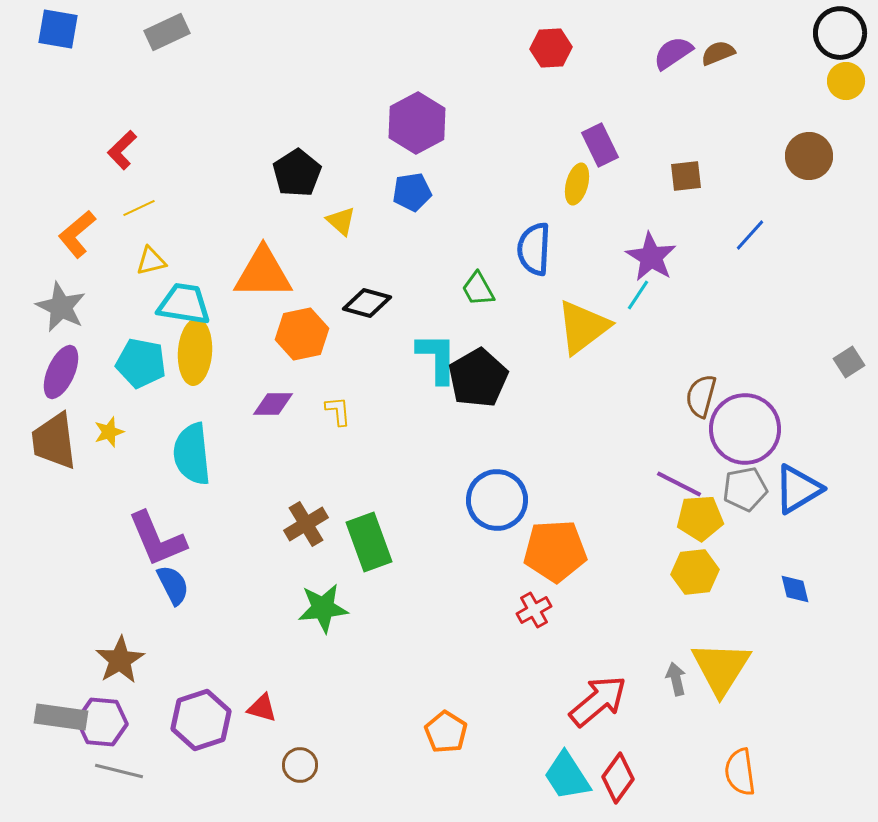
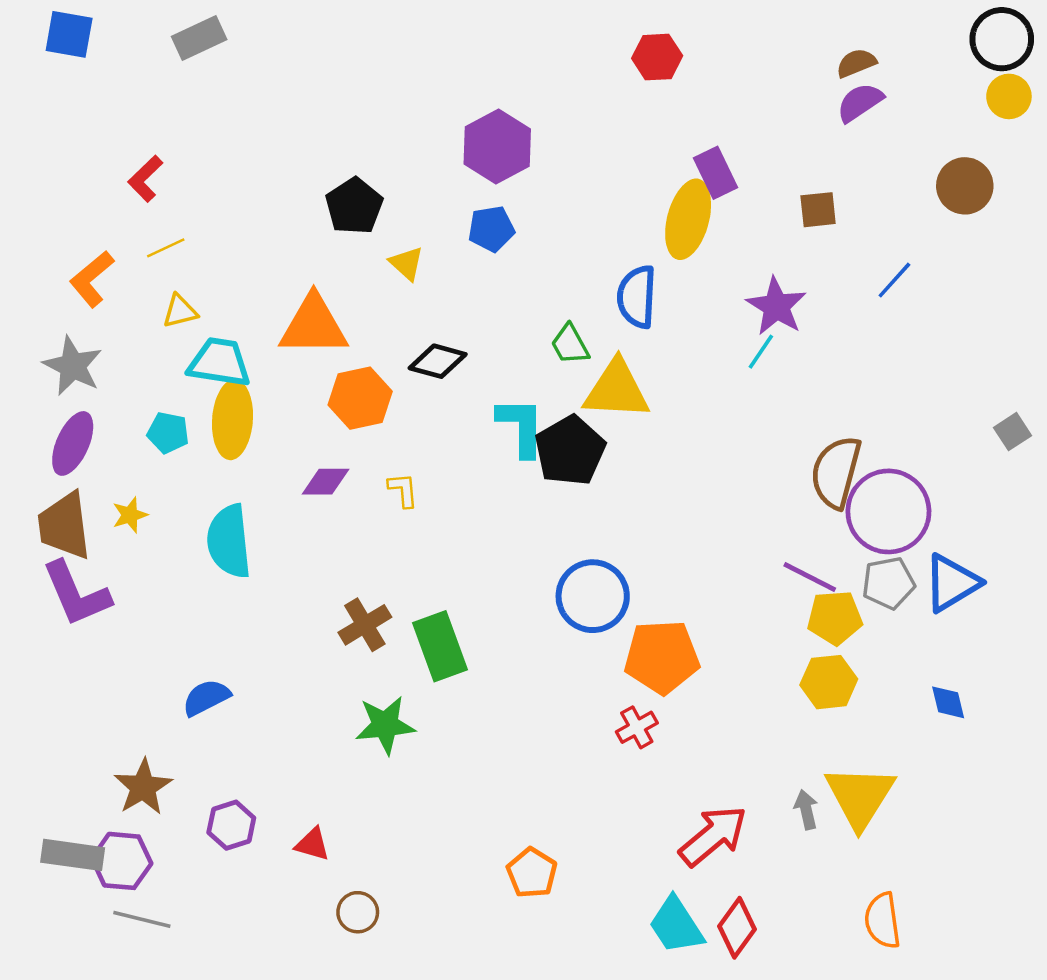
purple semicircle: (673, 53) -> (860, 102), moved
yellow ellipse: (577, 184) -> (688, 219), size x1.6
yellow triangle: (583, 327) -> (617, 390), moved, turned 40
cyan pentagon: (141, 363) -> (168, 433), size x0.7
brown semicircle: (701, 396) -> (836, 472), size x1.4
purple L-shape: (157, 539) -> (76, 594), moved
blue semicircle: (173, 585) -> (206, 698), turned -90
purple hexagon: (201, 720) -> (231, 825), moved, size x0.7

